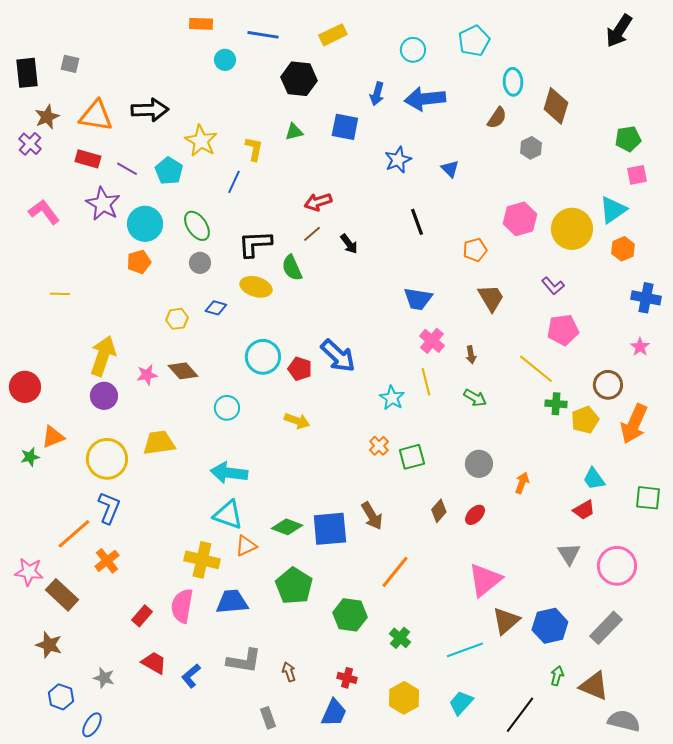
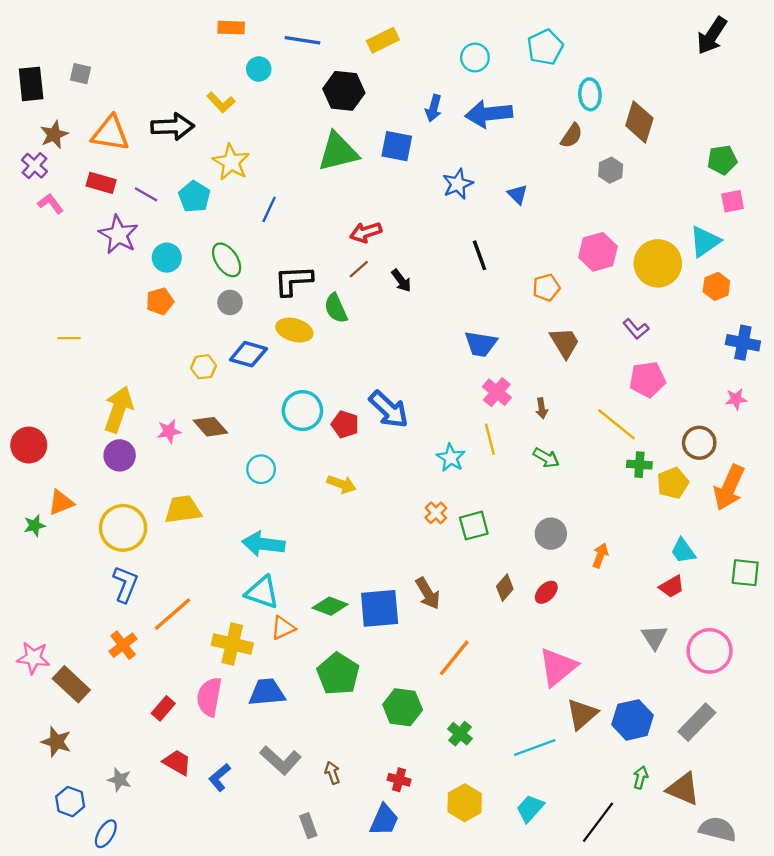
green triangle: (294, 132) -> (338, 152), size x2.0
yellow L-shape: (254, 149) -> (221, 102), moved, turned 125
pink L-shape: (44, 212) -> (51, 204), moved, size x0.7
cyan circle: (145, 224) -> (167, 258), size x0.7
blue diamond: (216, 308) -> (248, 354), size x1.5
pink star: (640, 347) -> (736, 399), turned 30
orange line: (74, 534) -> (173, 614), moved
gray L-shape: (244, 661) -> (281, 760), turned 33

